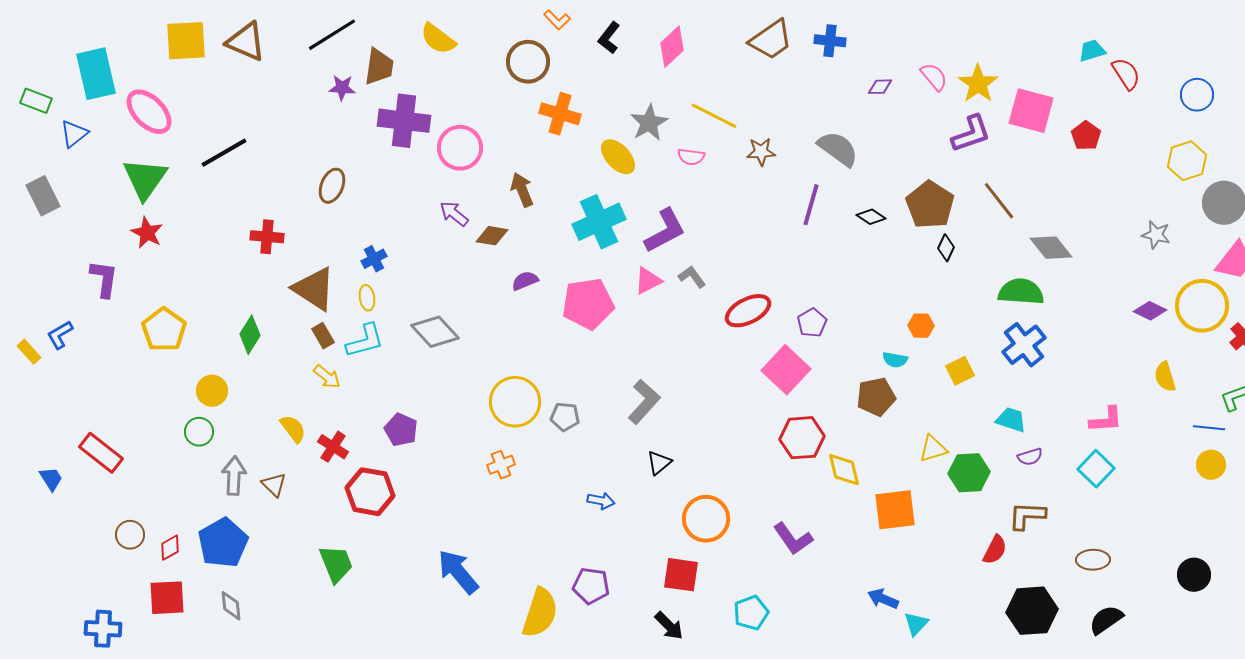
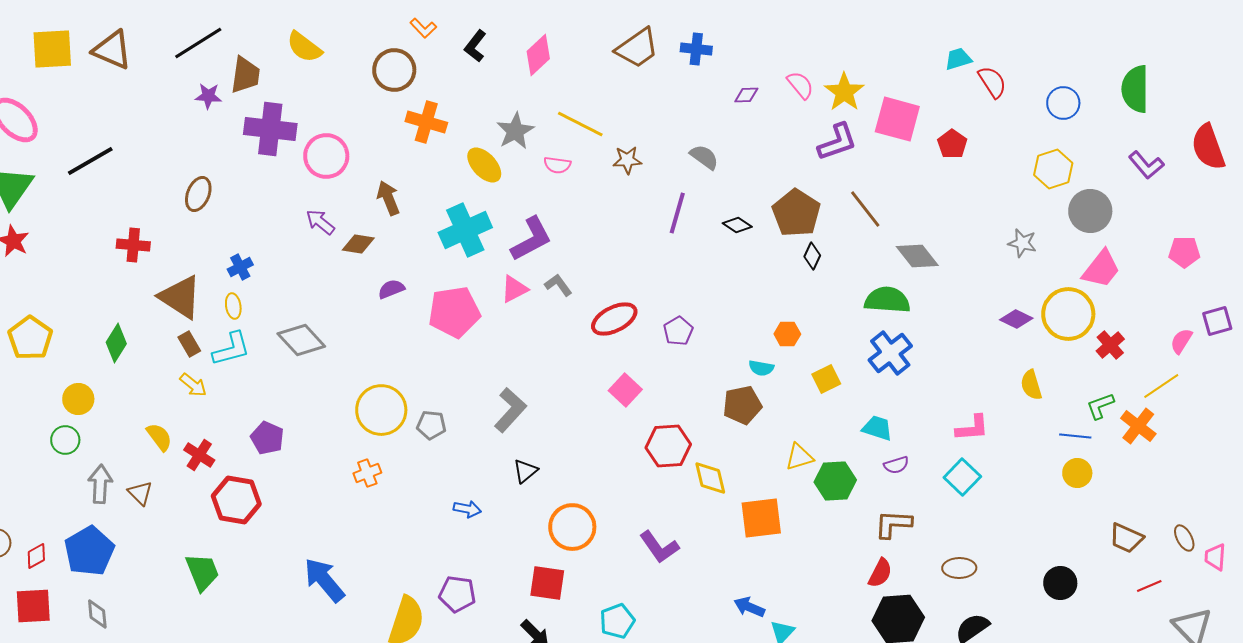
gray semicircle: (838, 149) -> (704, 157), size x0.7
pink square: (786, 370) -> (625, 390), moved, size x0.7
red semicircle: (995, 550) -> (880, 573), moved

